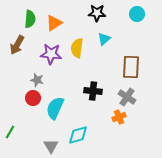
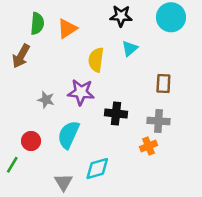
cyan circle: (137, 14) -> (171, 17), size x1.5
purple star: (51, 54) -> (81, 92), moved
brown rectangle: (131, 67) -> (163, 84), size x0.7
gray cross: (127, 97) -> (158, 121), turned -30
red circle: (33, 98) -> (31, 141), moved

